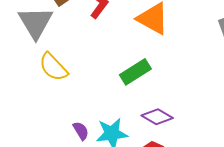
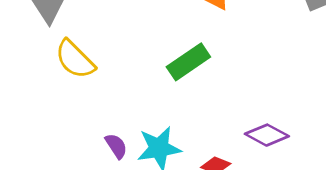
purple diamond: (157, 117) -> (267, 135), moved

